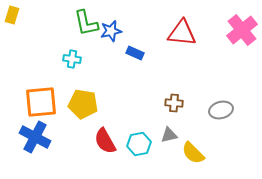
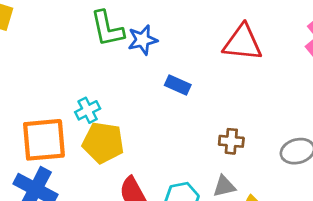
blue rectangle: (135, 53) -> (178, 85), moved
cyan cross: (72, 59) -> (88, 110), moved, turned -36

